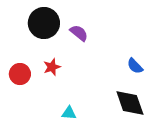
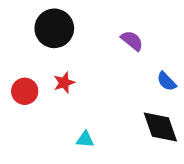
purple semicircle: (79, 33) -> (132, 41), moved

